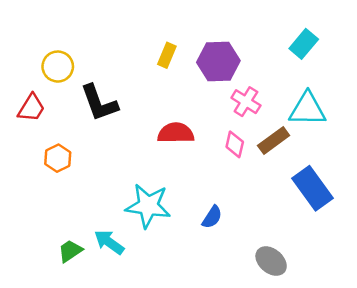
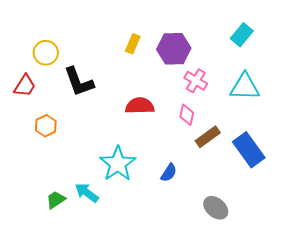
brown rectangle: (274, 141) -> (208, 137), moved
cyan star: (148, 206) -> (118, 164), turned 30

